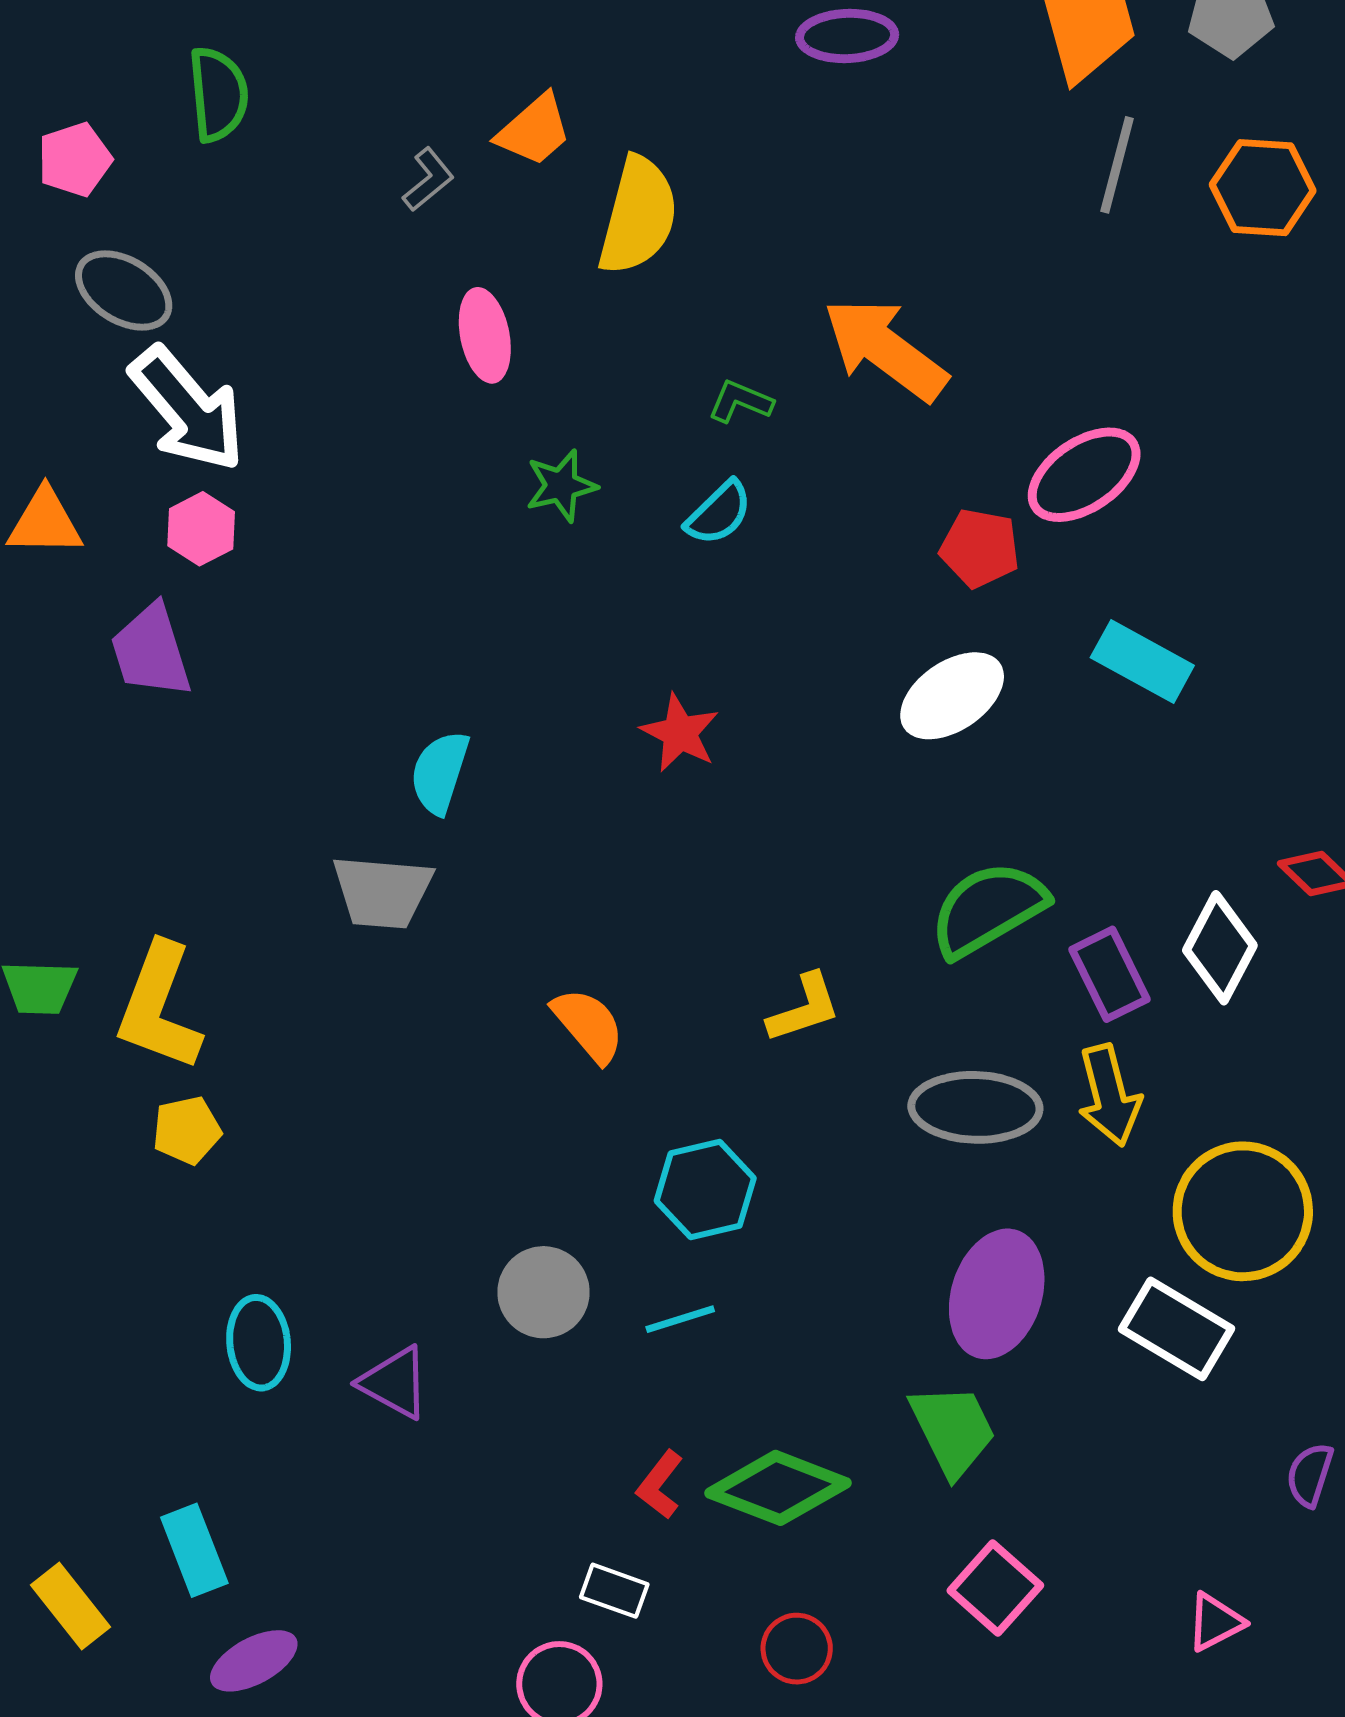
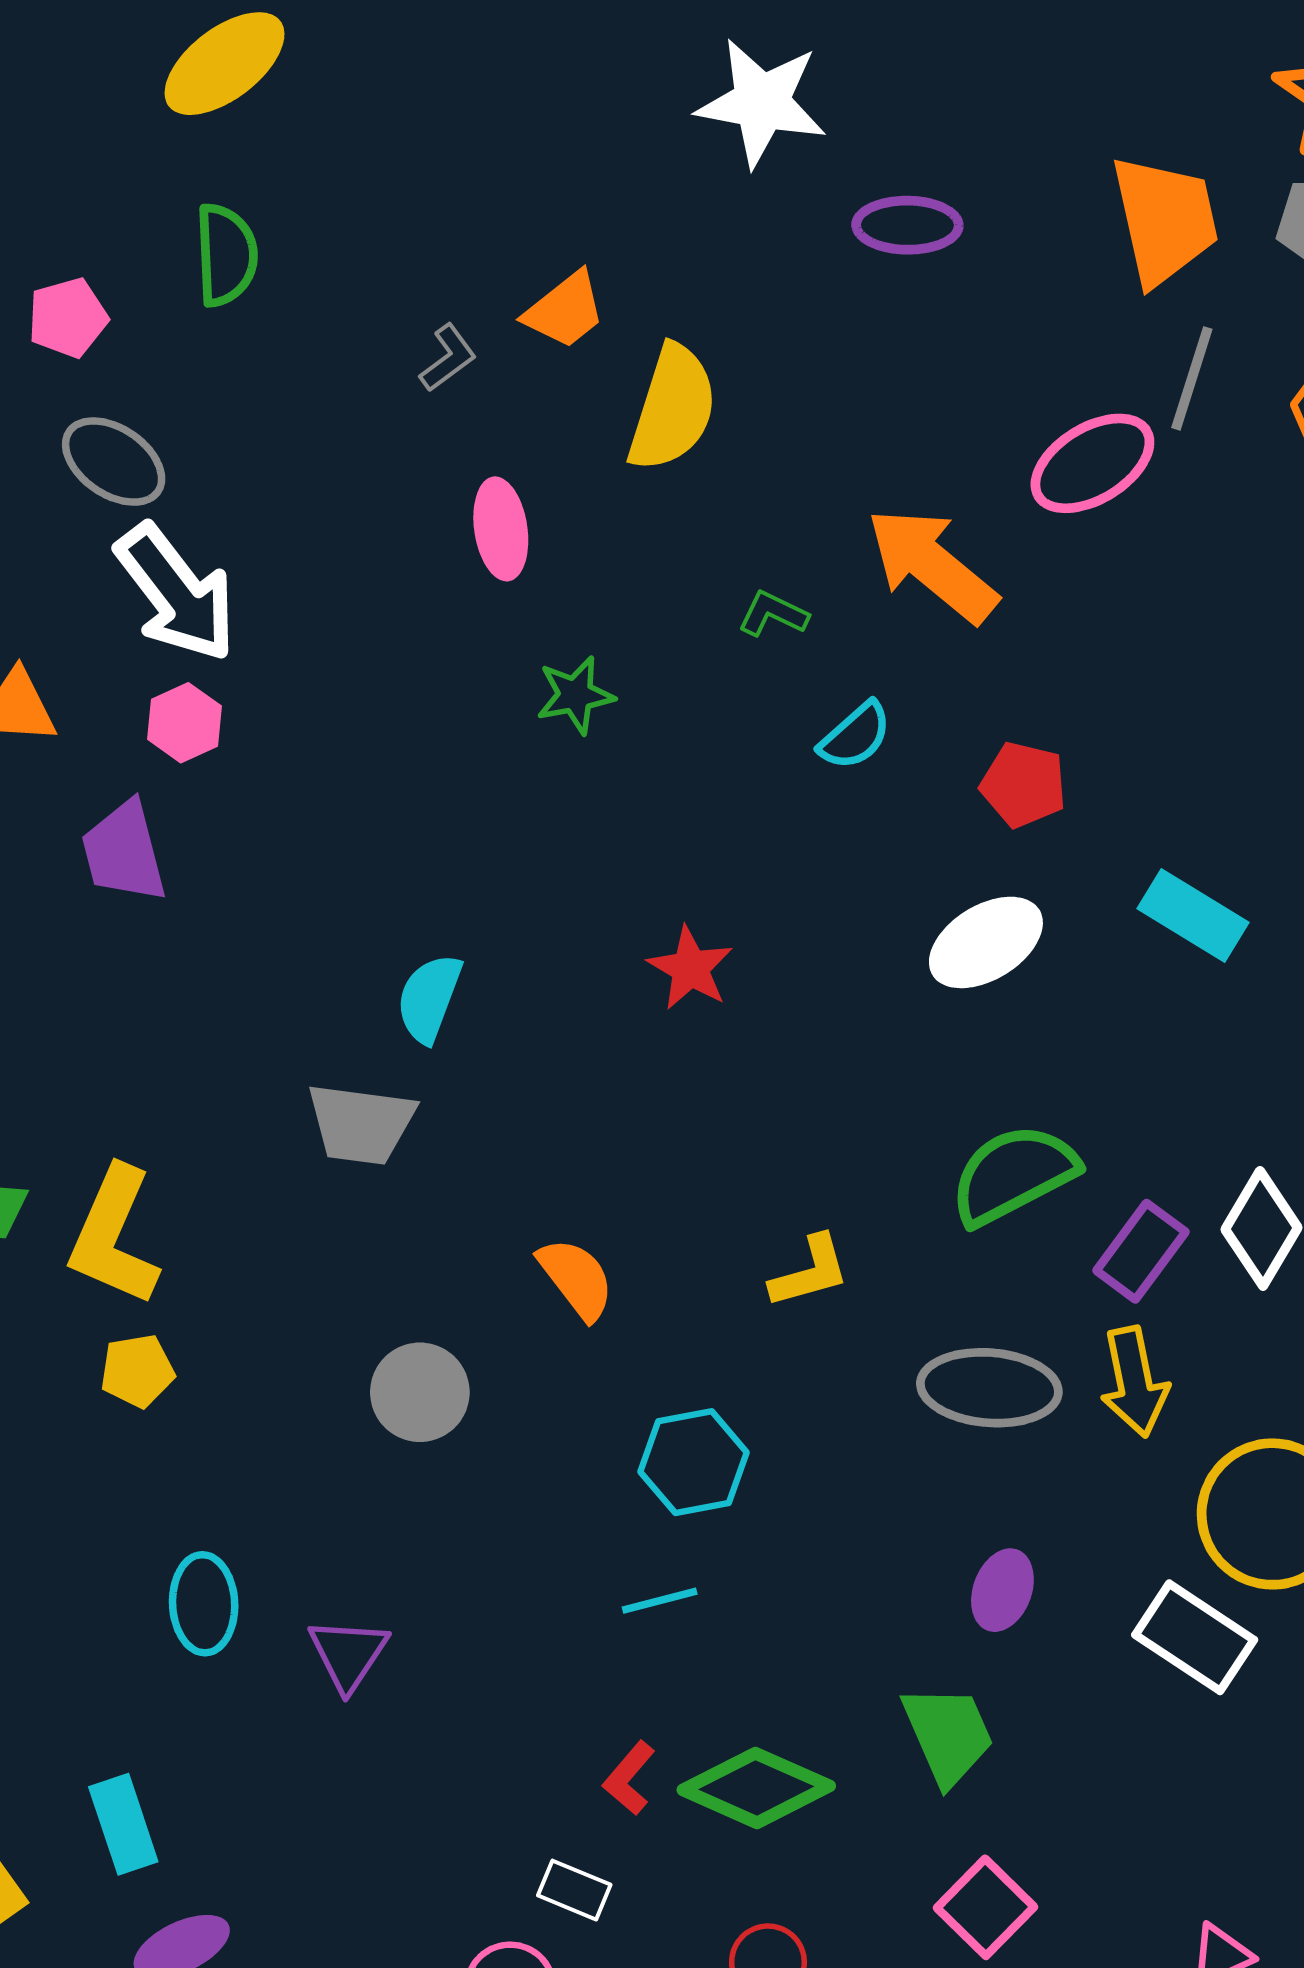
pink ellipse: (1084, 475) -> (1092, 463), moved
cyan semicircle: (719, 513) -> (855, 736), moved
purple rectangle: (1109, 974) -> (1141, 1251), turned 60
gray circle: (544, 1292) -> (420, 1392), moved
purple ellipse: (997, 1294) -> (1002, 1590), size x0.6
purple triangle: (395, 1383) -> (348, 1654), turned 32

